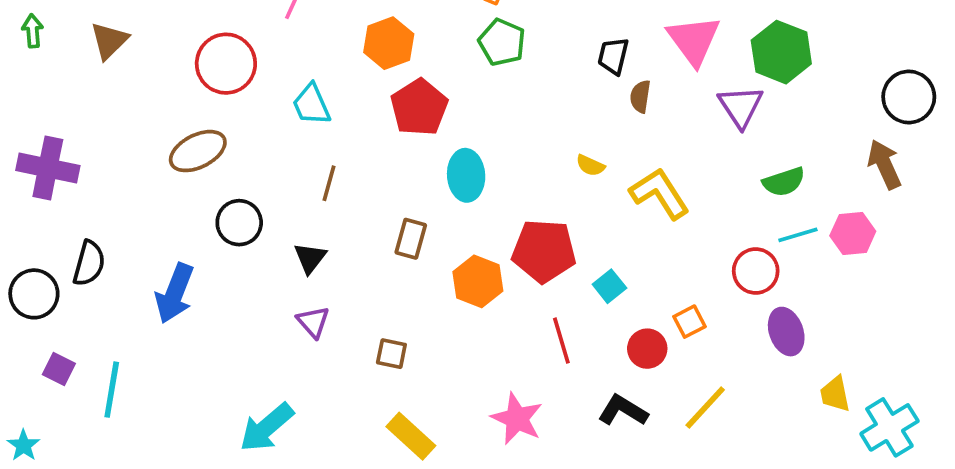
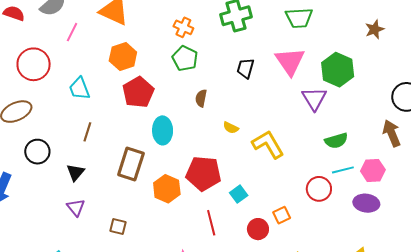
brown semicircle: (640, 96) -> (201, 98), moved
brown rectangle: (411, 239) -> (131, 164), size x1.5
purple ellipse: (786, 332) -> (366, 203), moved, turned -65

